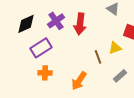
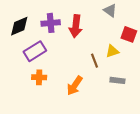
purple cross: (56, 21) -> (51, 23), turned 30
gray rectangle: (120, 76) -> (117, 80), turned 48

